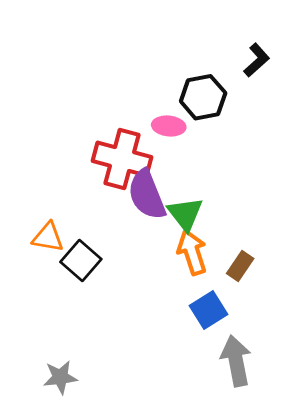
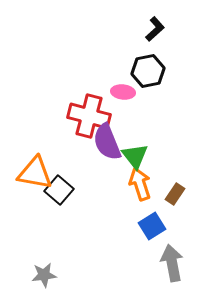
black L-shape: (257, 60) -> (155, 29), moved
orange triangle: (48, 237) -> (35, 173), size x1.5

